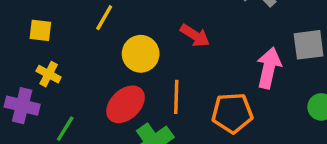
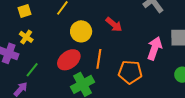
yellow square: (40, 30) -> (24, 11), turned -32

